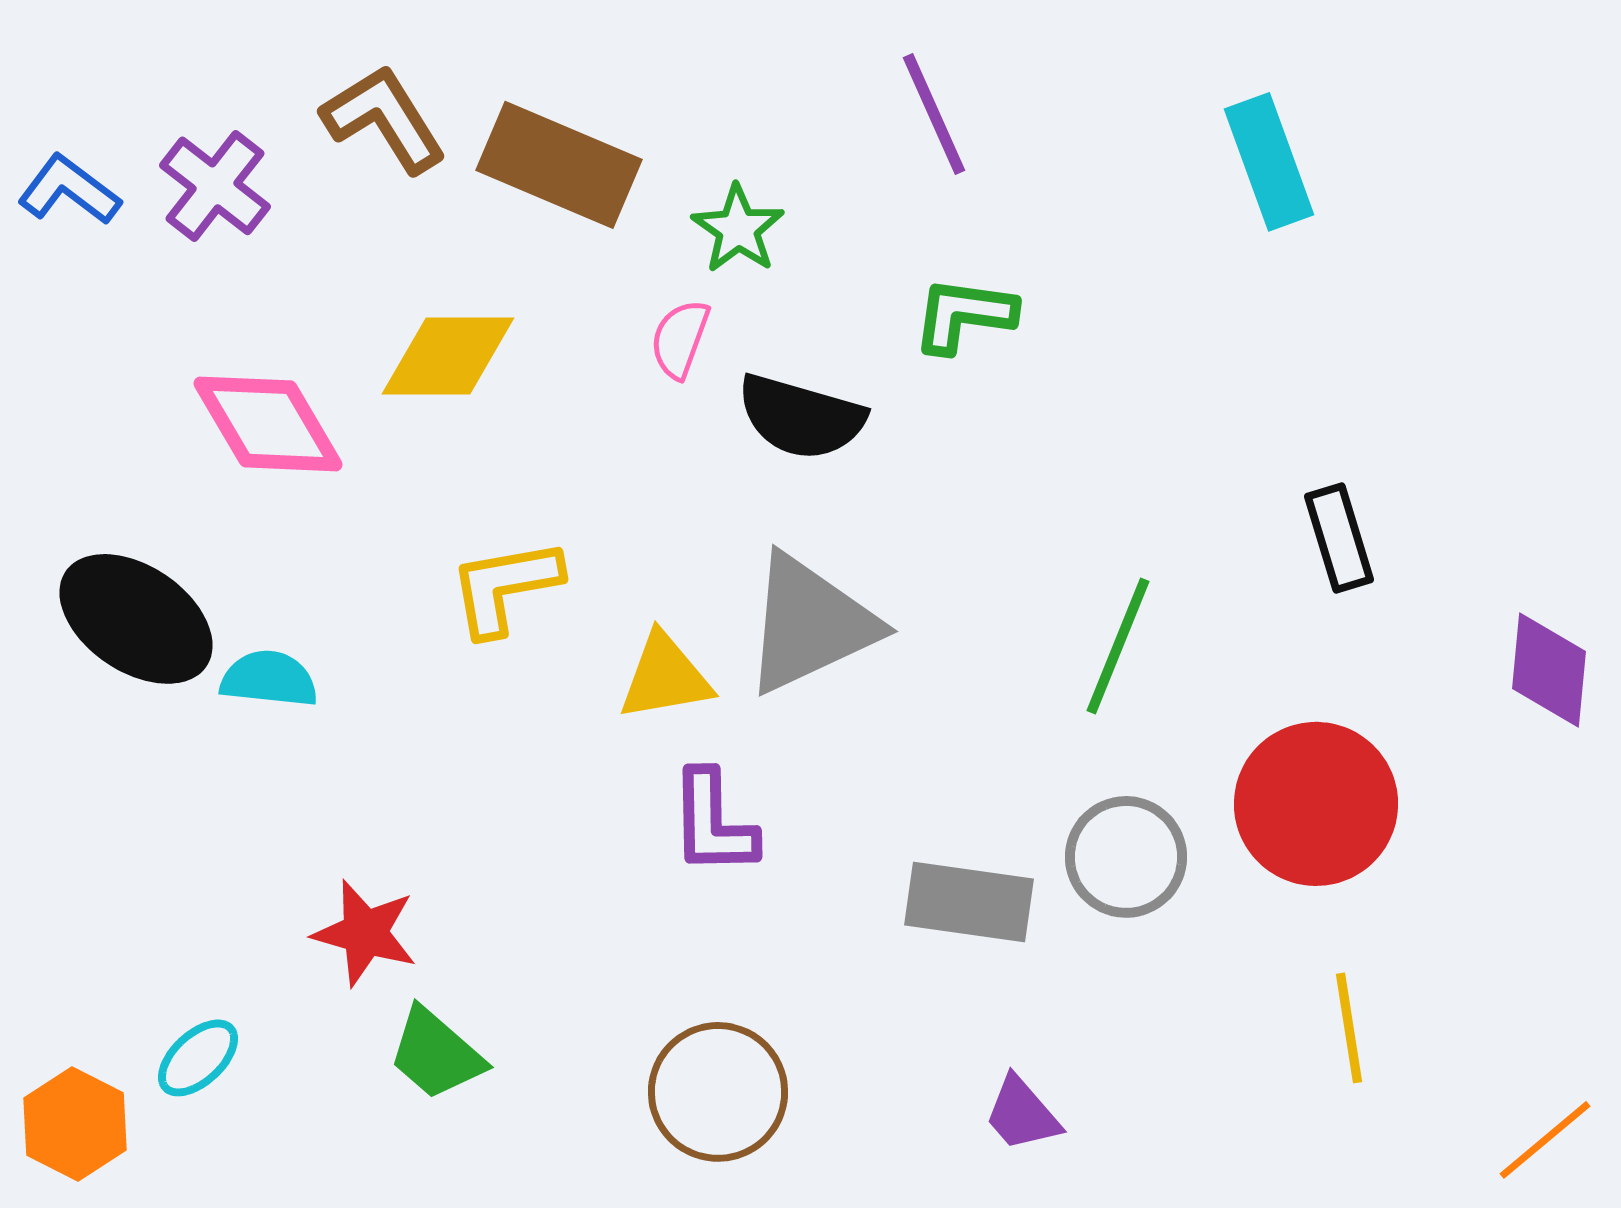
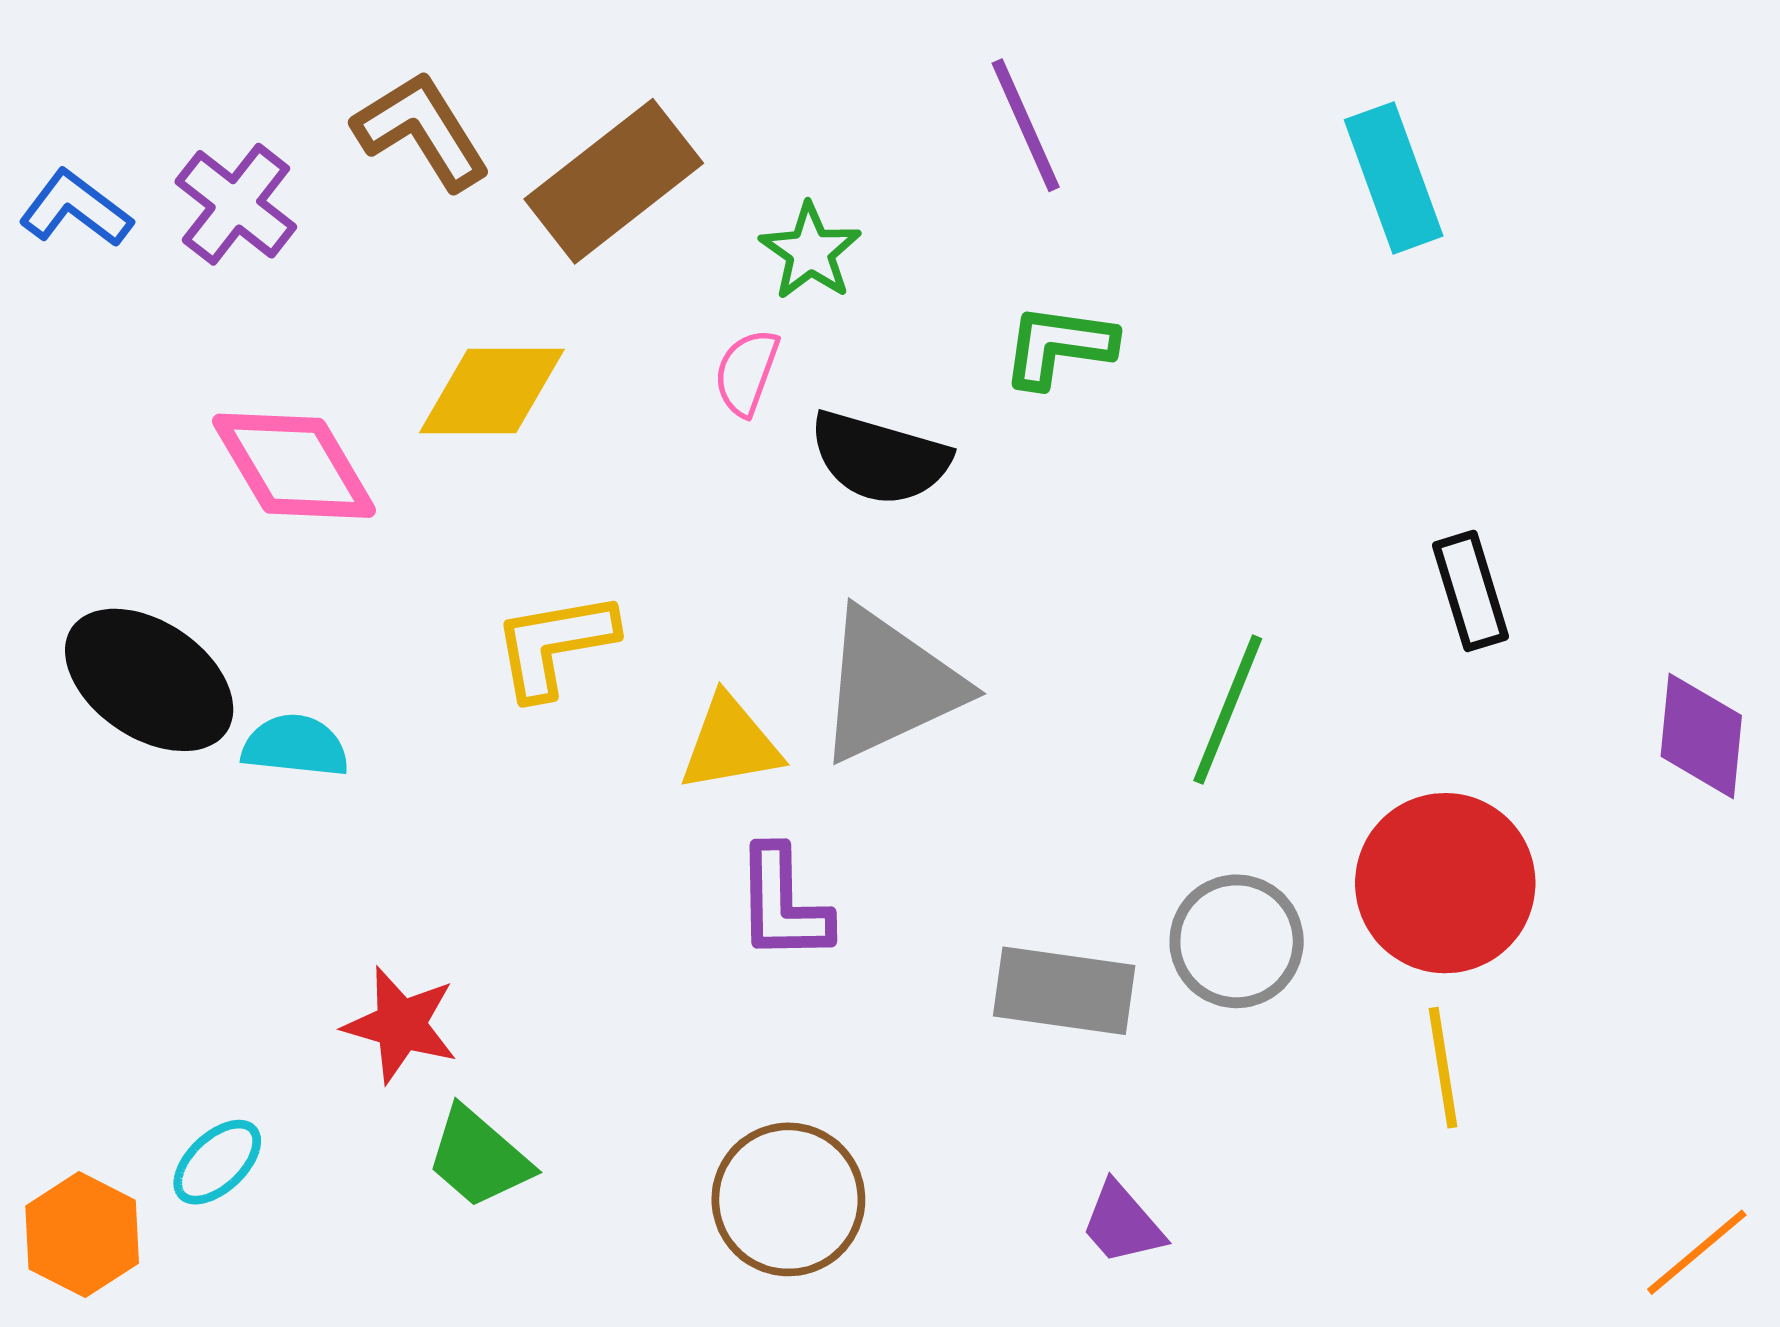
brown rectangle: (559, 165) -> (614, 181), turned -61
yellow line: (1349, 1028) -> (1443, 1068), moved

